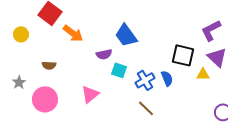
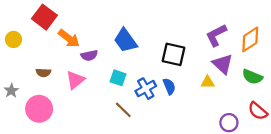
purple semicircle: (104, 54) -> (89, 55), moved
black square: (183, 55) -> (173, 54), moved
pink triangle: (90, 94) -> (75, 80), moved
brown line: (146, 108) -> (123, 110), moved

